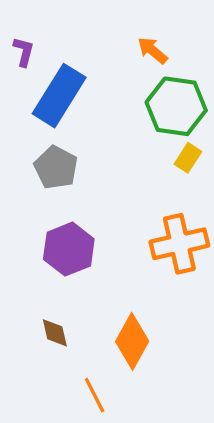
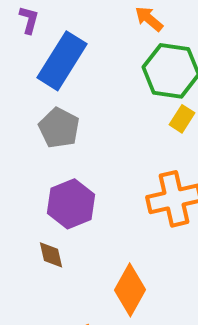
brown diamond: (55, 333) -> (51, 255), moved

